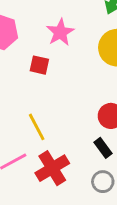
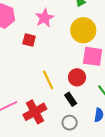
yellow line: (37, 127) -> (48, 80), moved

